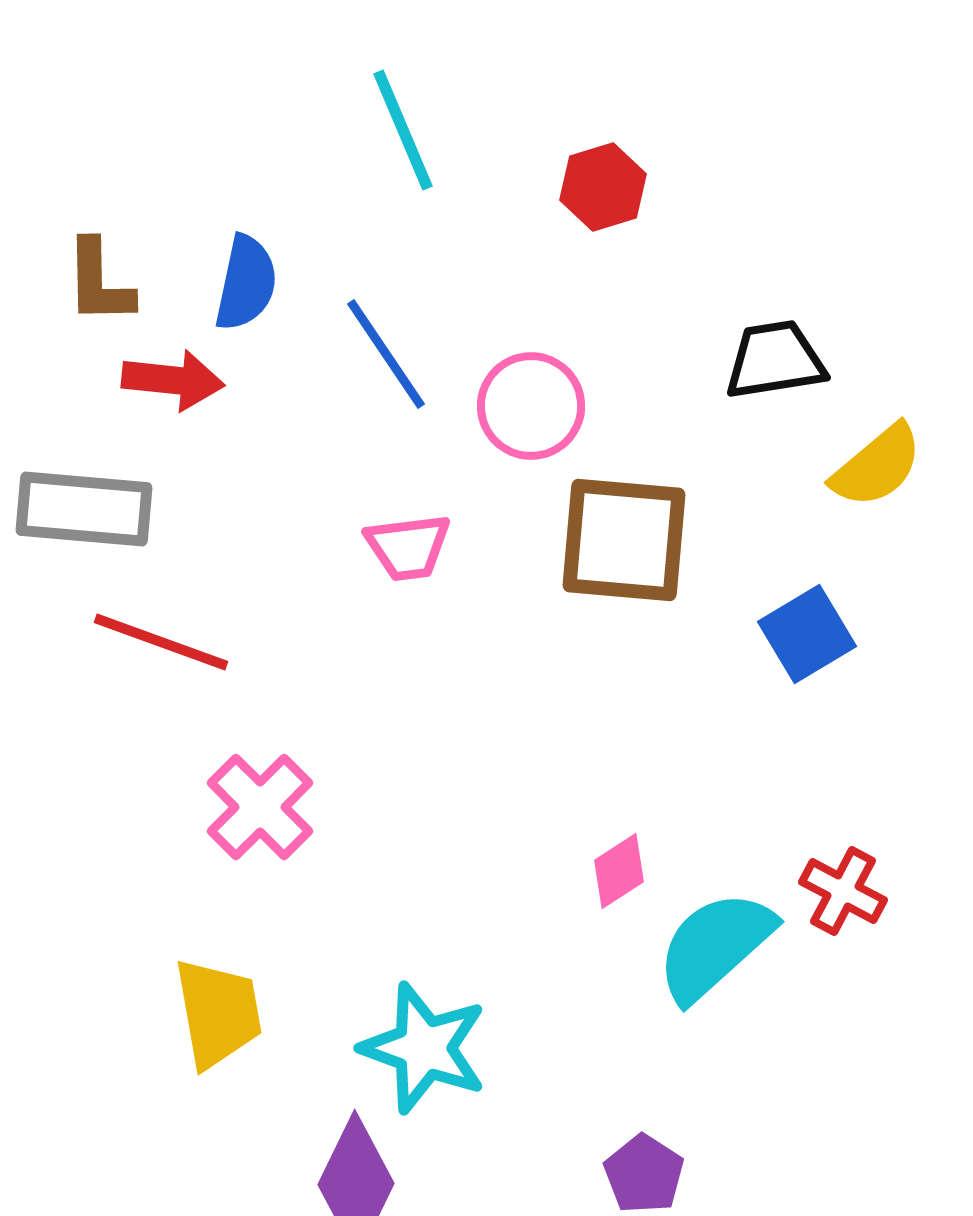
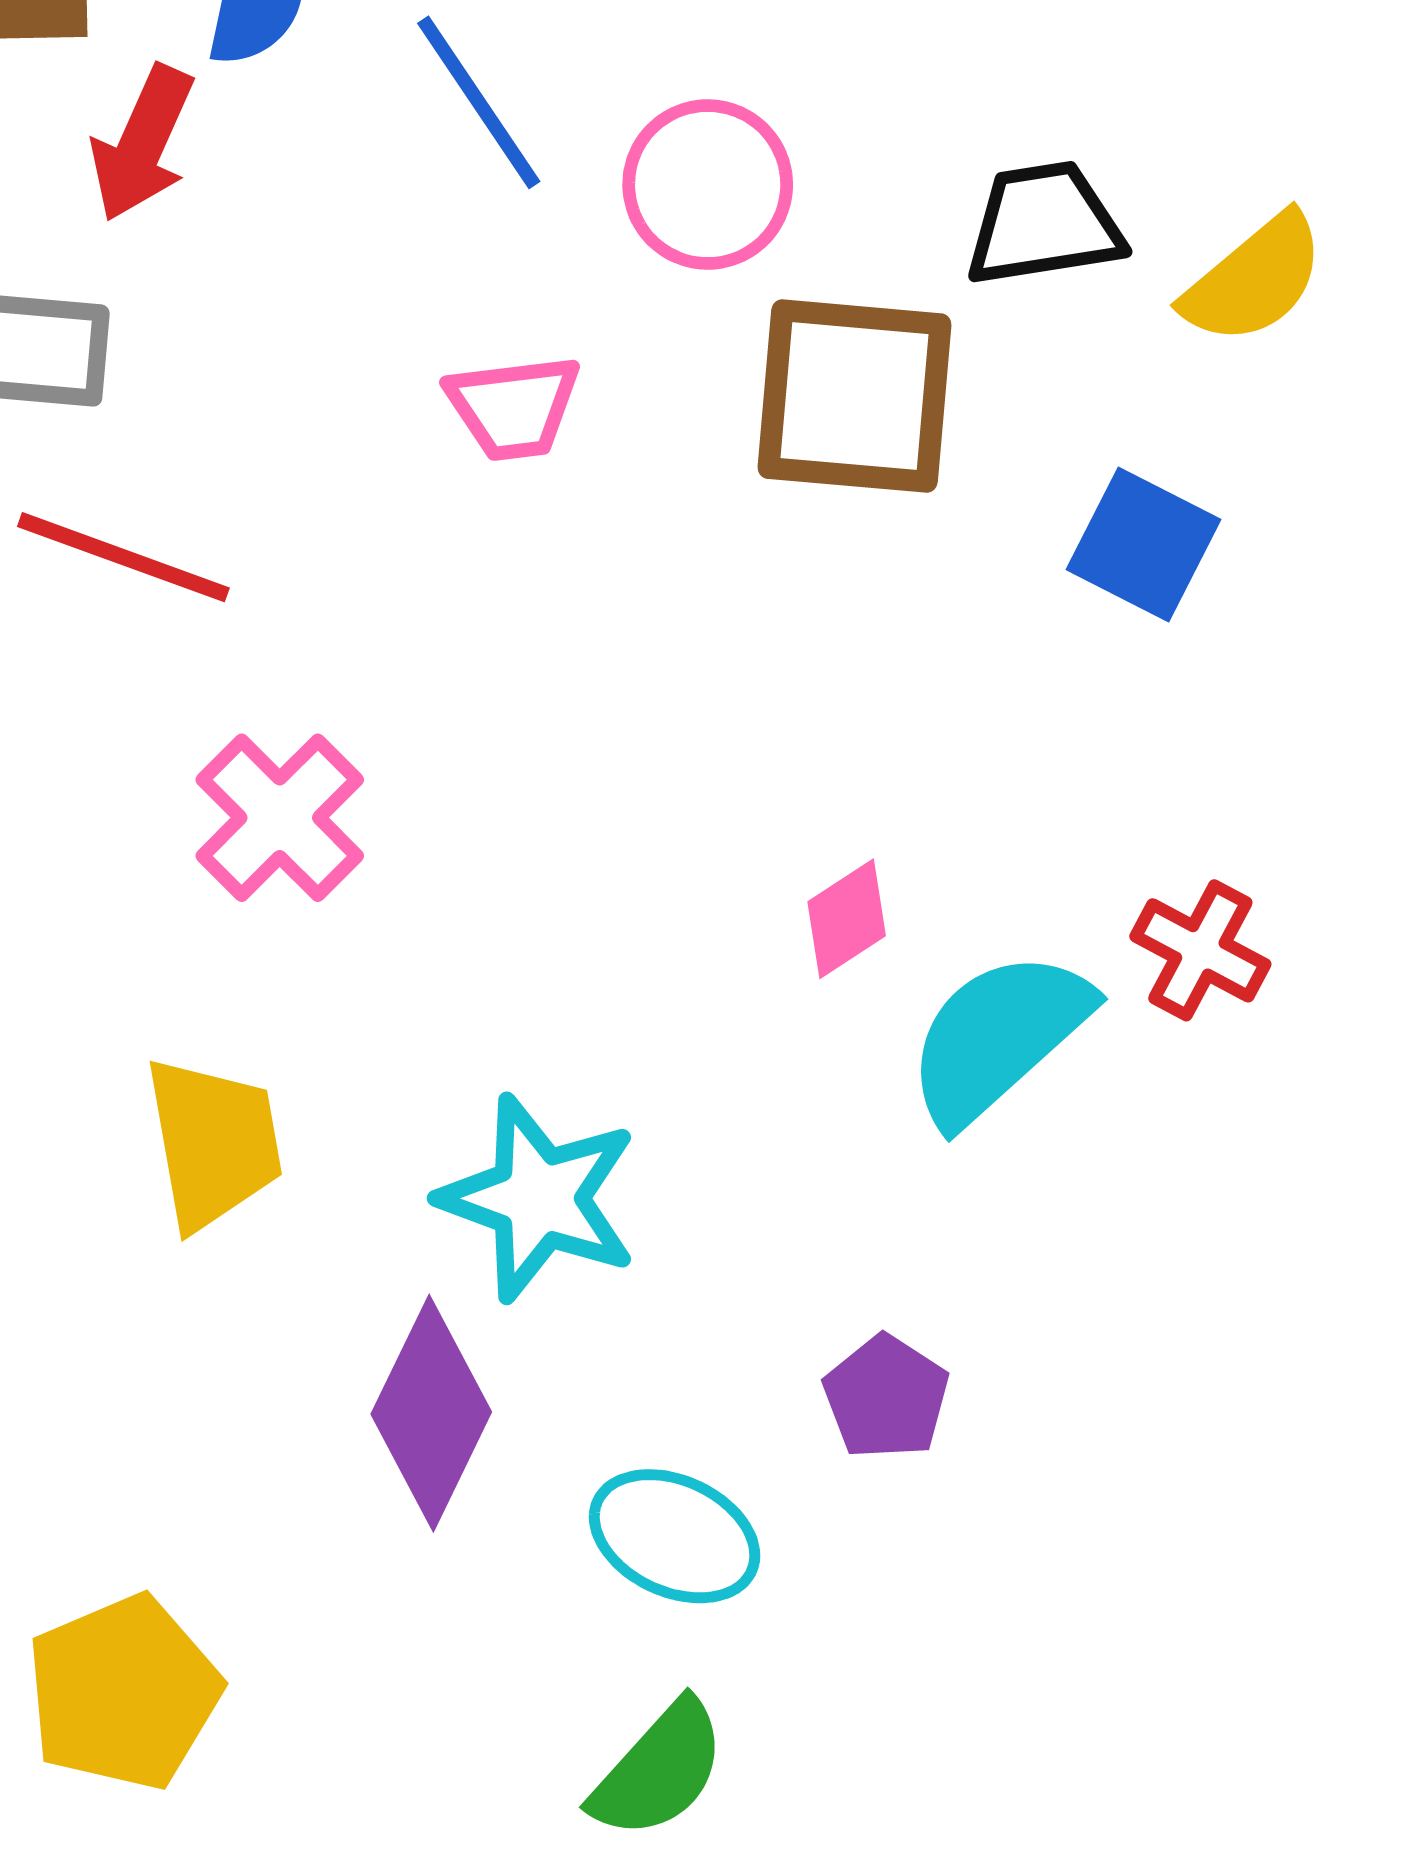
black trapezoid: (775, 360) -> (1044, 224), moved
red arrow: (173, 380) -> (142, 143), turned 108
blue square: (807, 634) -> (1144, 545), turned -32

